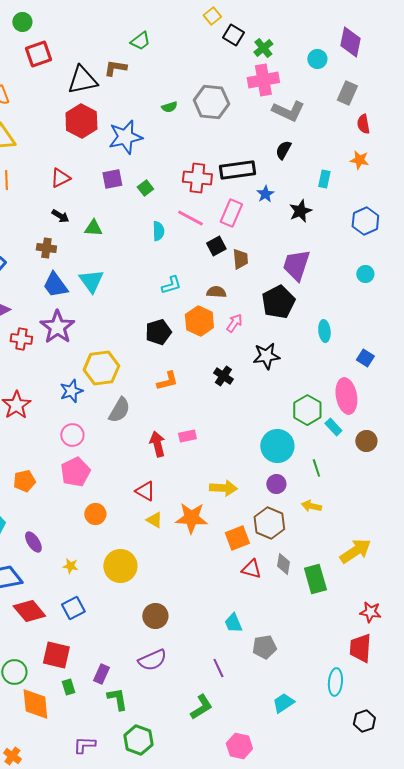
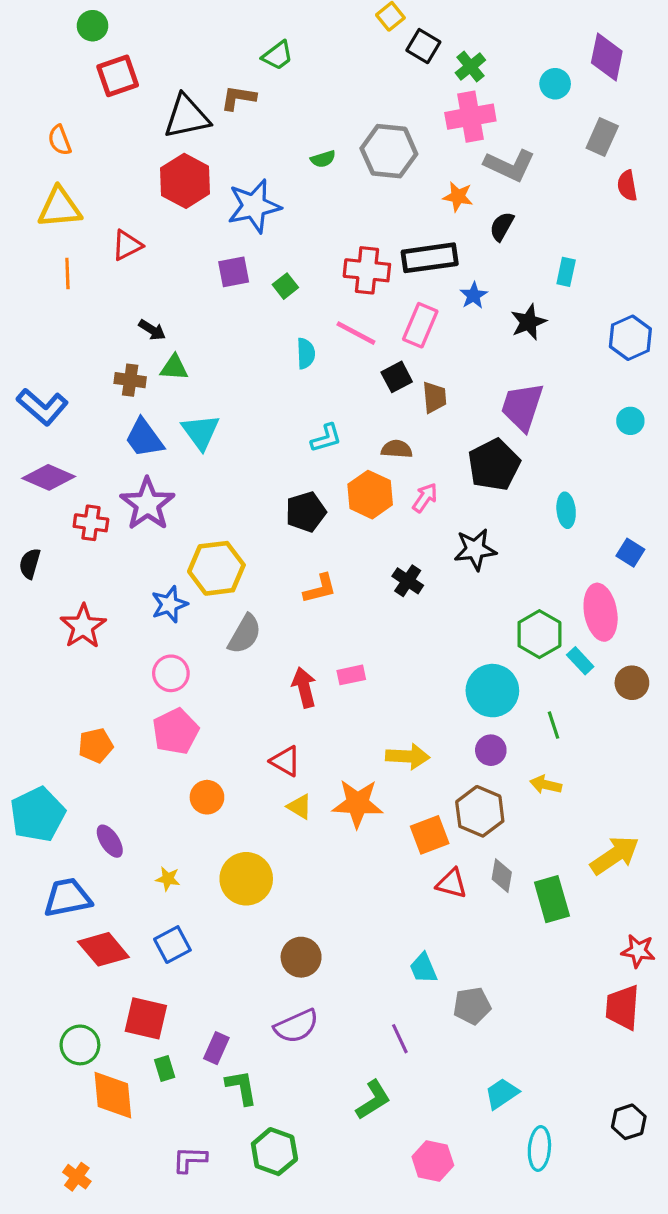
orange star: (359, 160) -> (458, 197), moved
red triangle: (60, 178) -> (127, 245), moved
green triangle: (93, 228) -> (174, 368), moved
cyan ellipse: (335, 682) -> (539, 1148), moved

